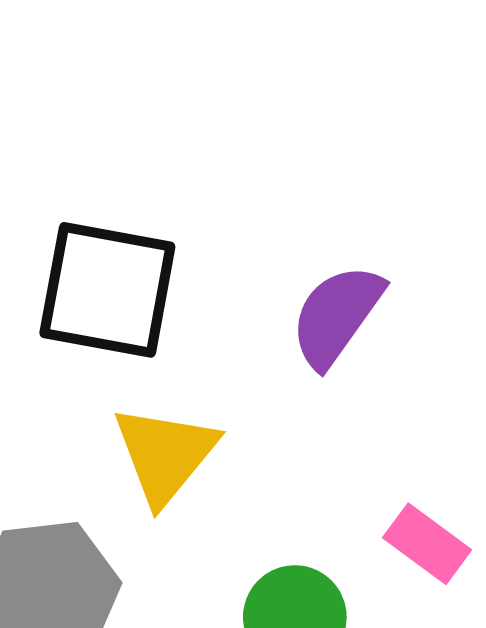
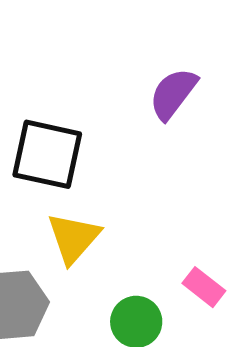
purple semicircle: (337, 316) -> (173, 94), moved

